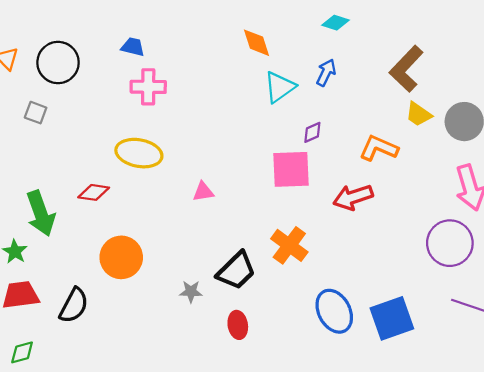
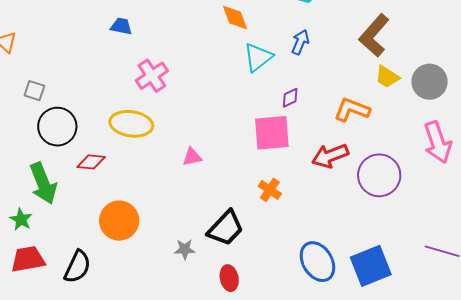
black circle: (58, 63) -> (57, 127), moved
pink cross: (148, 87) -> (152, 76), moved, turned -32
purple circle: (450, 243) -> (379, 175), moved
orange cross: (289, 245) -> (270, 190), moved, size x0.7

